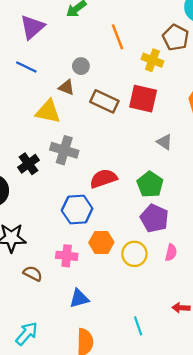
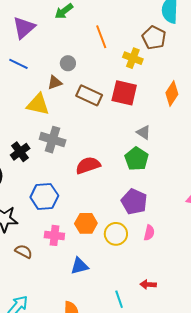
brown triangle: (66, 87) -> (55, 83), turned -42
green pentagon: (150, 184) -> (137, 159), moved
blue hexagon: (77, 210) -> (44, 197), moved
blue triangle: (79, 298) -> (79, 266), moved
red arrow: (181, 308) -> (148, 285), moved

